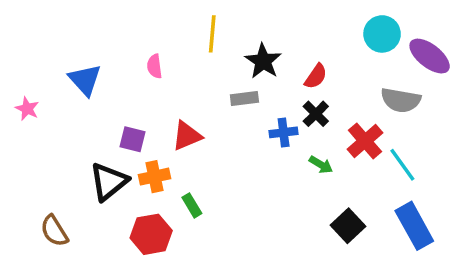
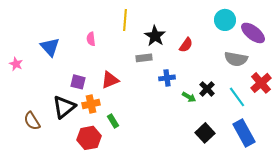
black cross: (316, 114) -> (207, 89), moved
red cross: (365, 141) -> (261, 83), moved
brown semicircle: (54, 231) -> (32, 121), moved

